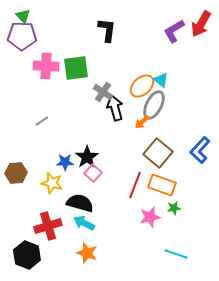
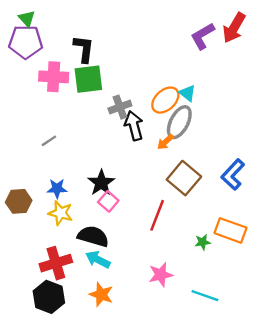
black L-shape: (107, 30) -> (84, 49), moved
gray cross: (103, 92) -> (120, 107), turned 36
blue star: (65, 162) -> (57, 189), moved
orange rectangle: (162, 185) -> (231, 230), moved
pink star: (150, 217) -> (161, 275), moved
black hexagon: (27, 255) -> (49, 297), moved

